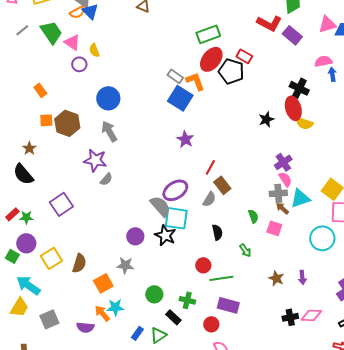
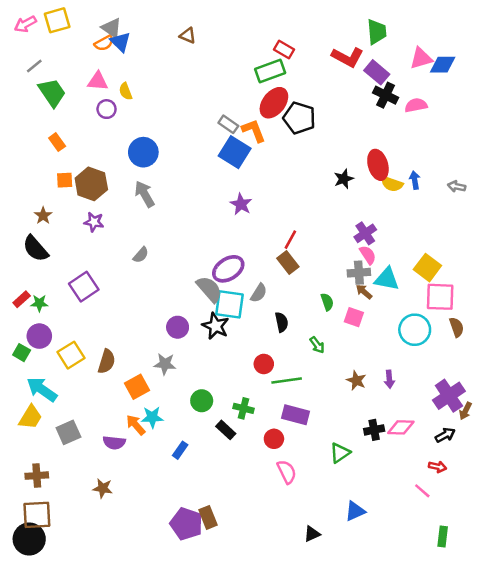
green trapezoid: (51, 32) -> (52, 93), moved
pink triangle: (72, 42) -> (98, 81), turned -30
red rectangle: (244, 56) -> (284, 49), moved
blue arrow: (332, 74) -> (415, 180), moved
black cross: (299, 88) -> (386, 95), moved
purple star: (95, 160) -> (94, 222), moved, size x0.7
red line: (210, 167) -> (290, 240), moved
cyan triangle: (300, 198) -> (387, 279), turned 30
gray semicircle: (209, 199) -> (259, 293), moved
green triangle: (158, 335) -> (340, 453), moved

